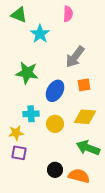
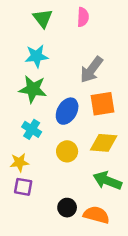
green triangle: (19, 15) -> (43, 18), moved, turned 30
cyan star: (40, 34) -> (37, 56), moved, turned 30
orange square: (84, 85) -> (102, 104), size x1.5
cyan cross: (31, 114) -> (32, 129), moved, turned 35

